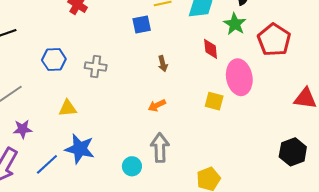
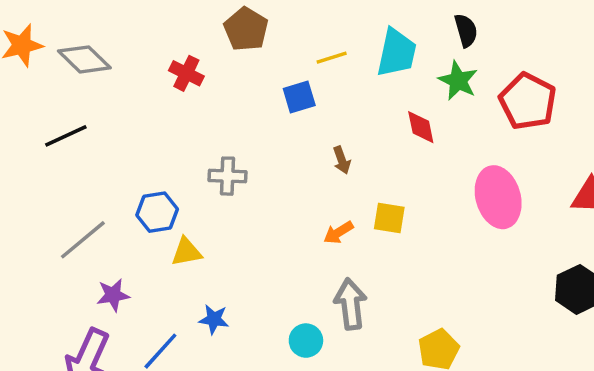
blue hexagon: (54, 59) -> (157, 212), moved
pink ellipse: (239, 77) -> (498, 197), moved
yellow square: (214, 101) -> (389, 218), moved
blue star: (80, 149) -> (214, 319), size x0.6

